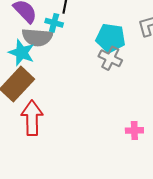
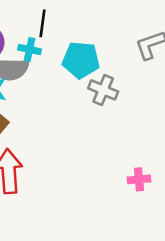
cyan pentagon: (111, 38) -> (81, 60), moved

